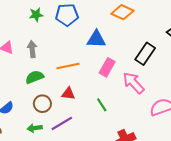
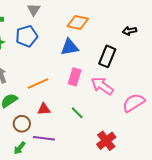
blue triangle: (96, 39) -> (69, 47), moved
purple line: (62, 123) -> (44, 138), turned 50
green arrow: (35, 128) -> (20, 148), turned -32

